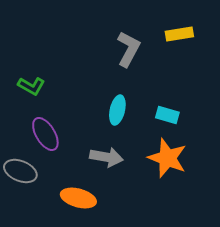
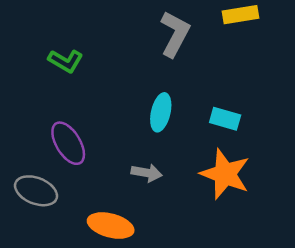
green L-shape: (31, 86) -> (66, 61), moved
gray arrow: (106, 157) -> (147, 173), size x0.7

